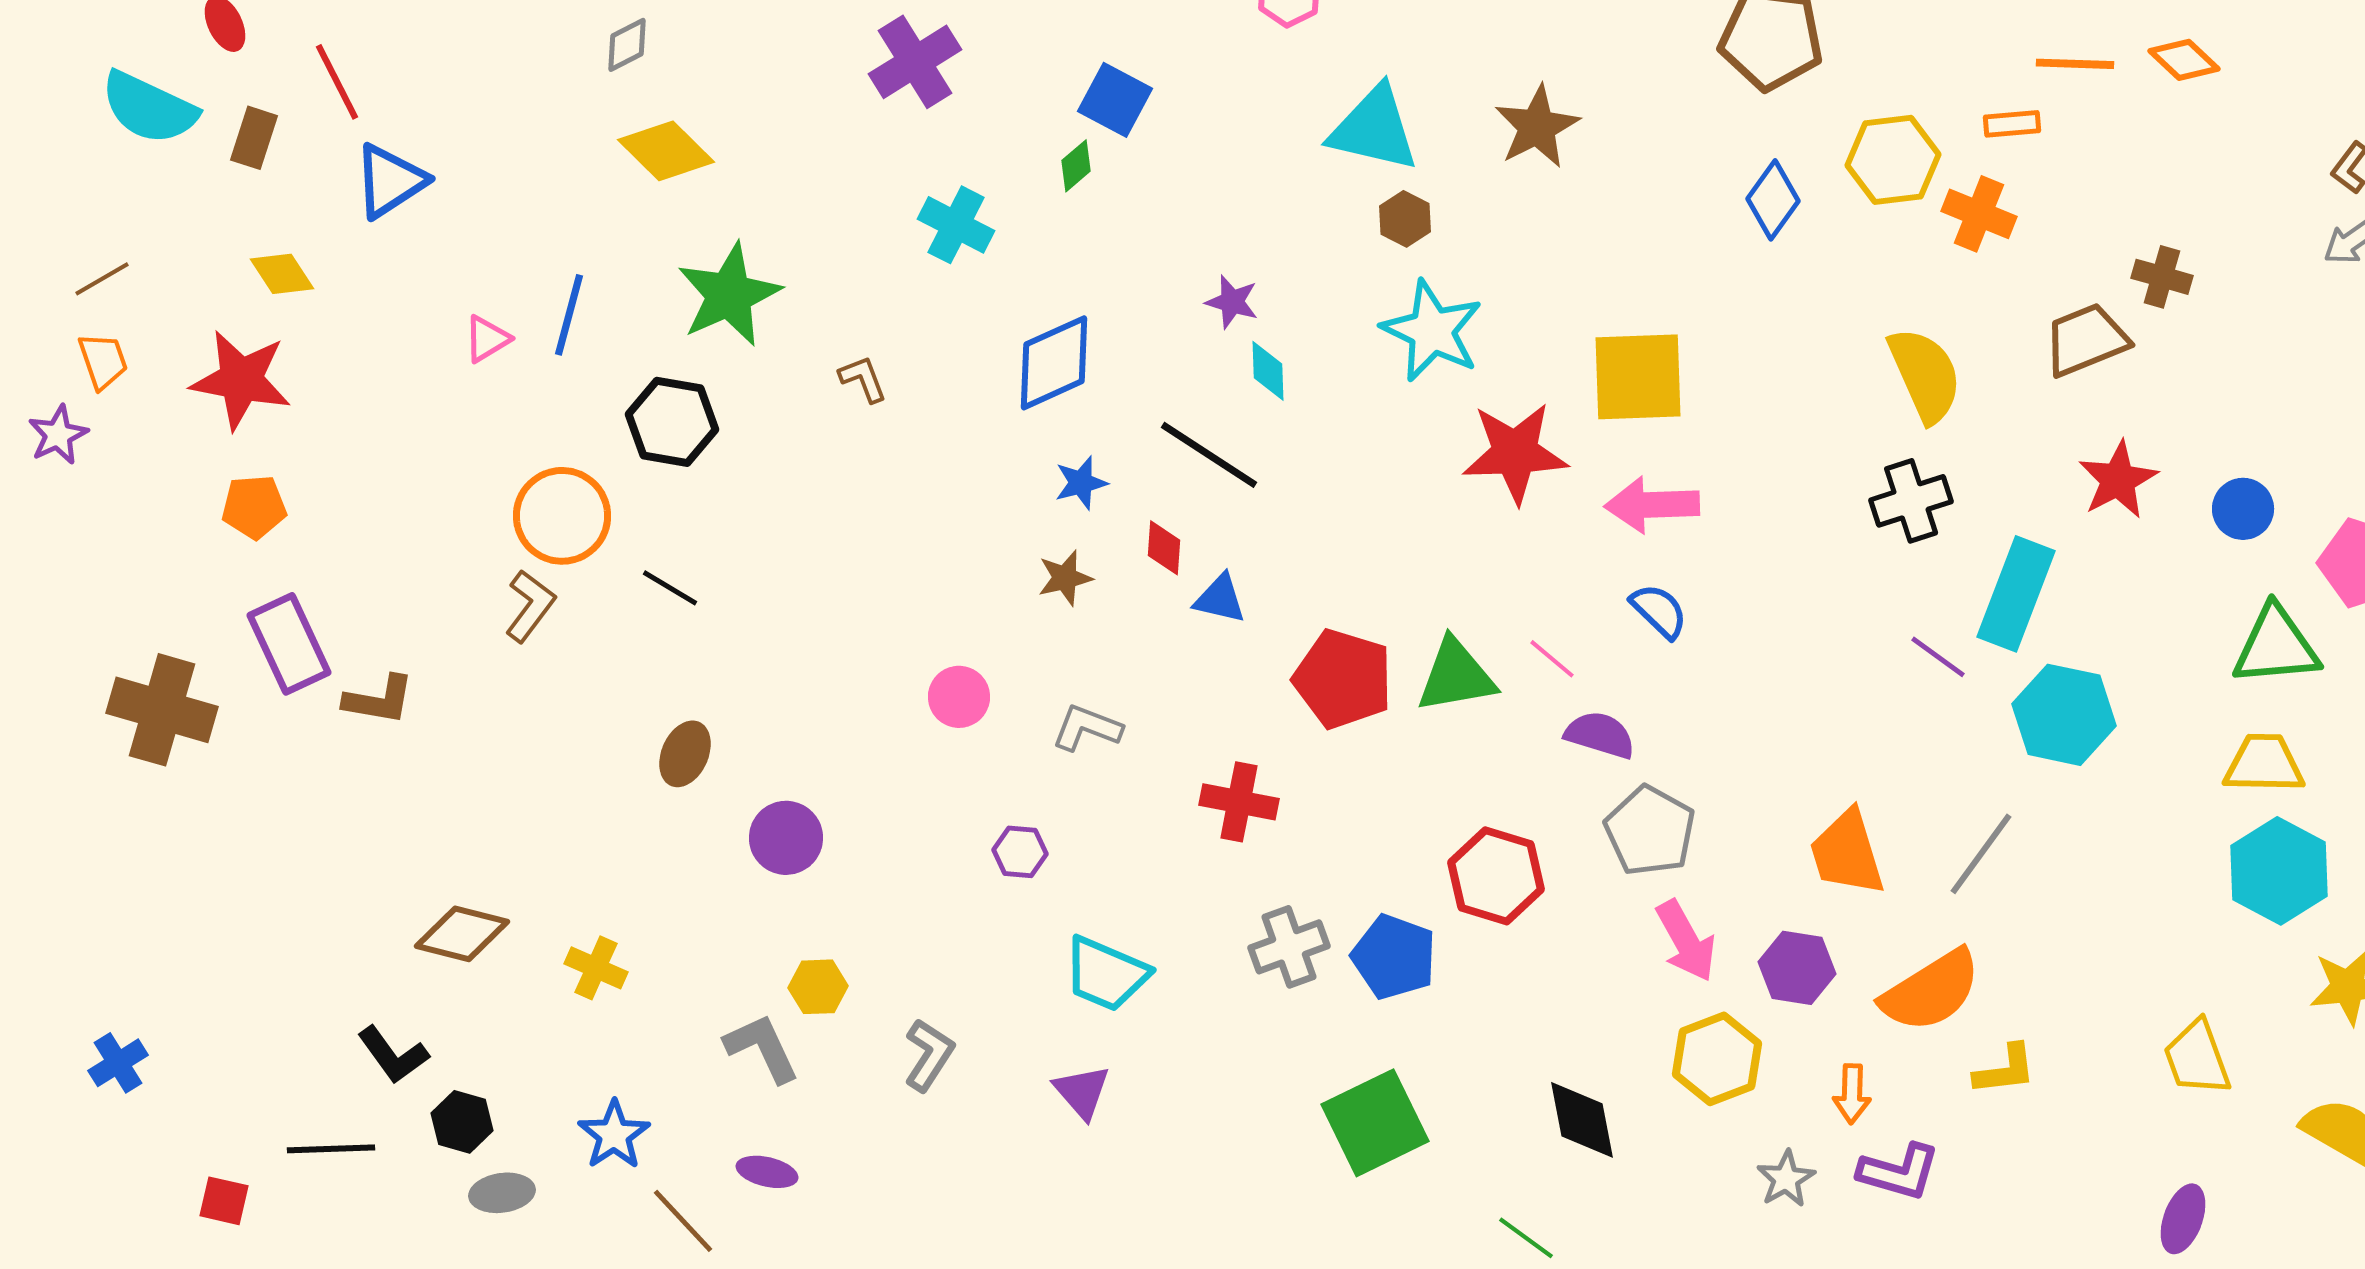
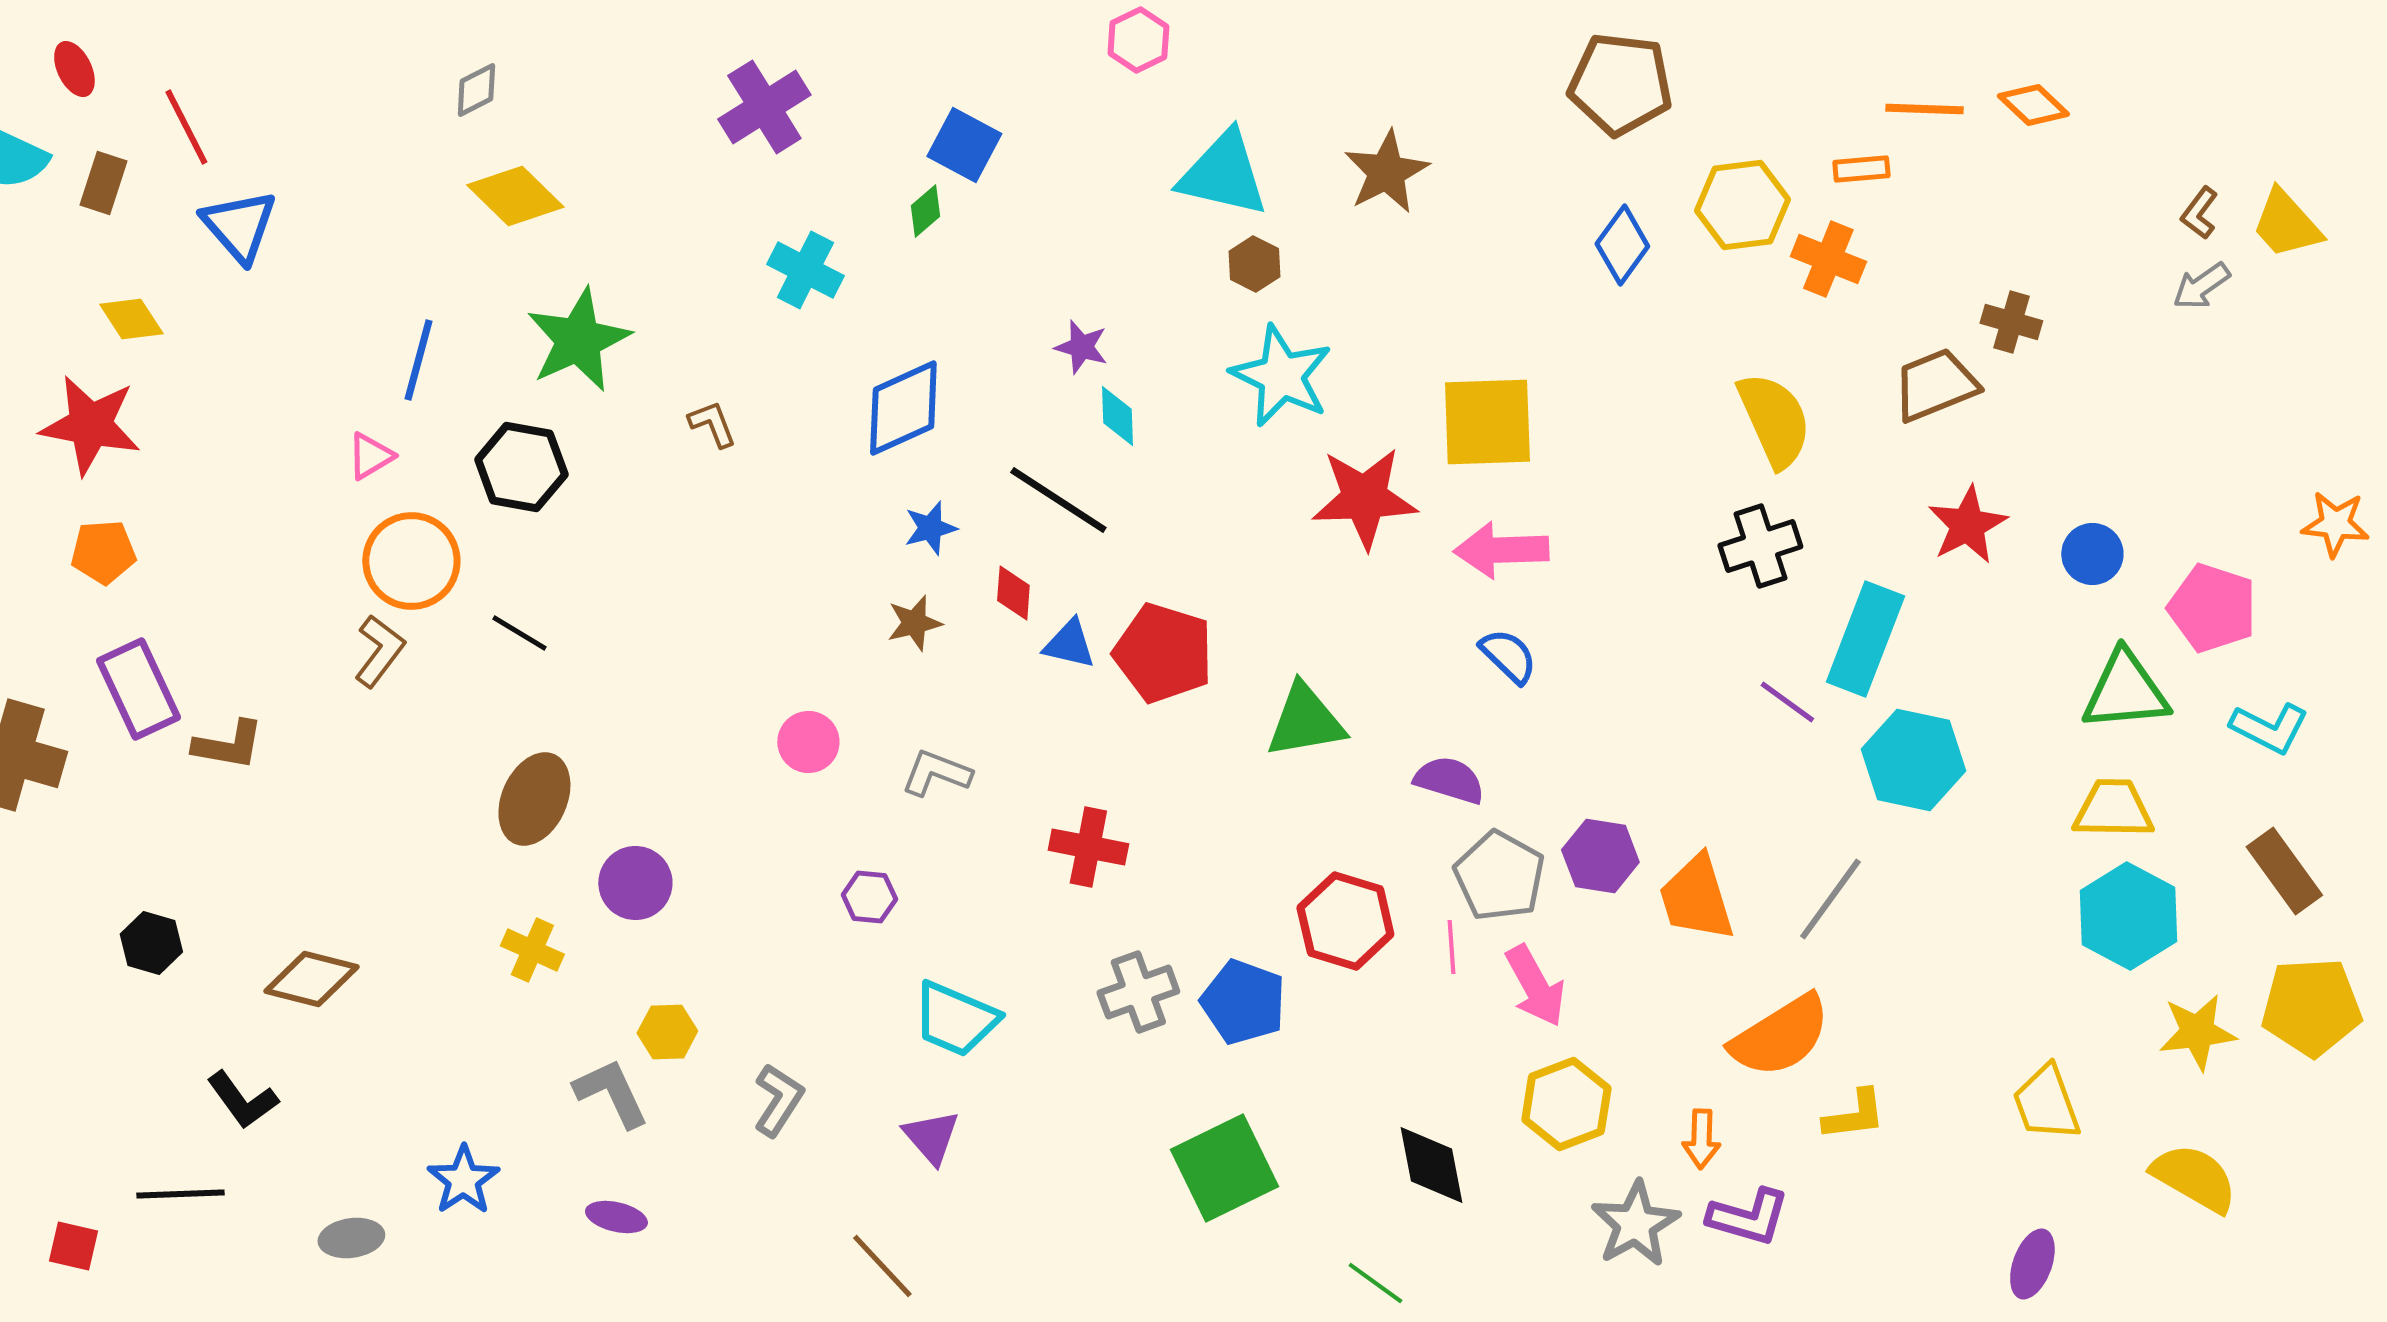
blue triangle: (390, 181) -> (239, 226), turned -38
pink triangle: (487, 339) -> (370, 456), moved
pink line: (1552, 659) -> (1451, 947), moved, turned 46
red pentagon: (1343, 679) -> (1163, 653), moved
brown ellipse: (685, 754) -> (534, 799), size x1.4
yellow cross: (596, 968) -> (532, 950), moved
purple hexagon: (1797, 968) -> (1600, 856), moved
black hexagon: (462, 1122) -> (151, 943), moved
gray star: (1786, 1179) -> (1635, 1224), size x1.5
brown line: (683, 1221) -> (882, 1266), moved

